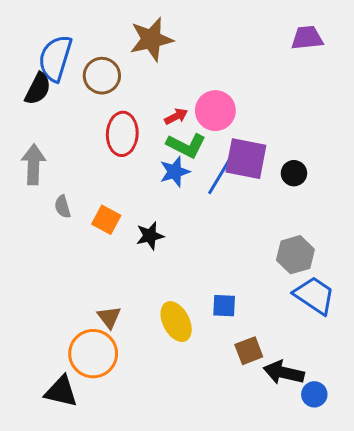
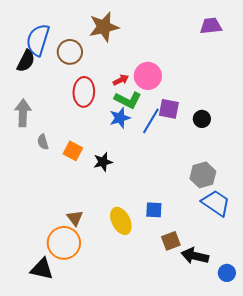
purple square: (246, 159) -> (169, 109), size x0.7
blue circle: (314, 394) -> (227, 273), moved

